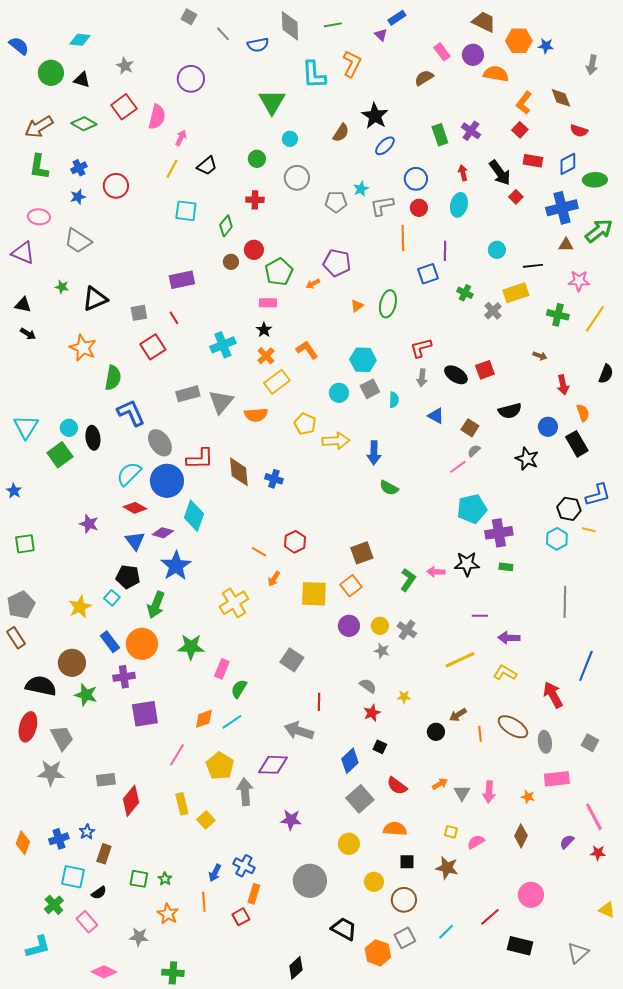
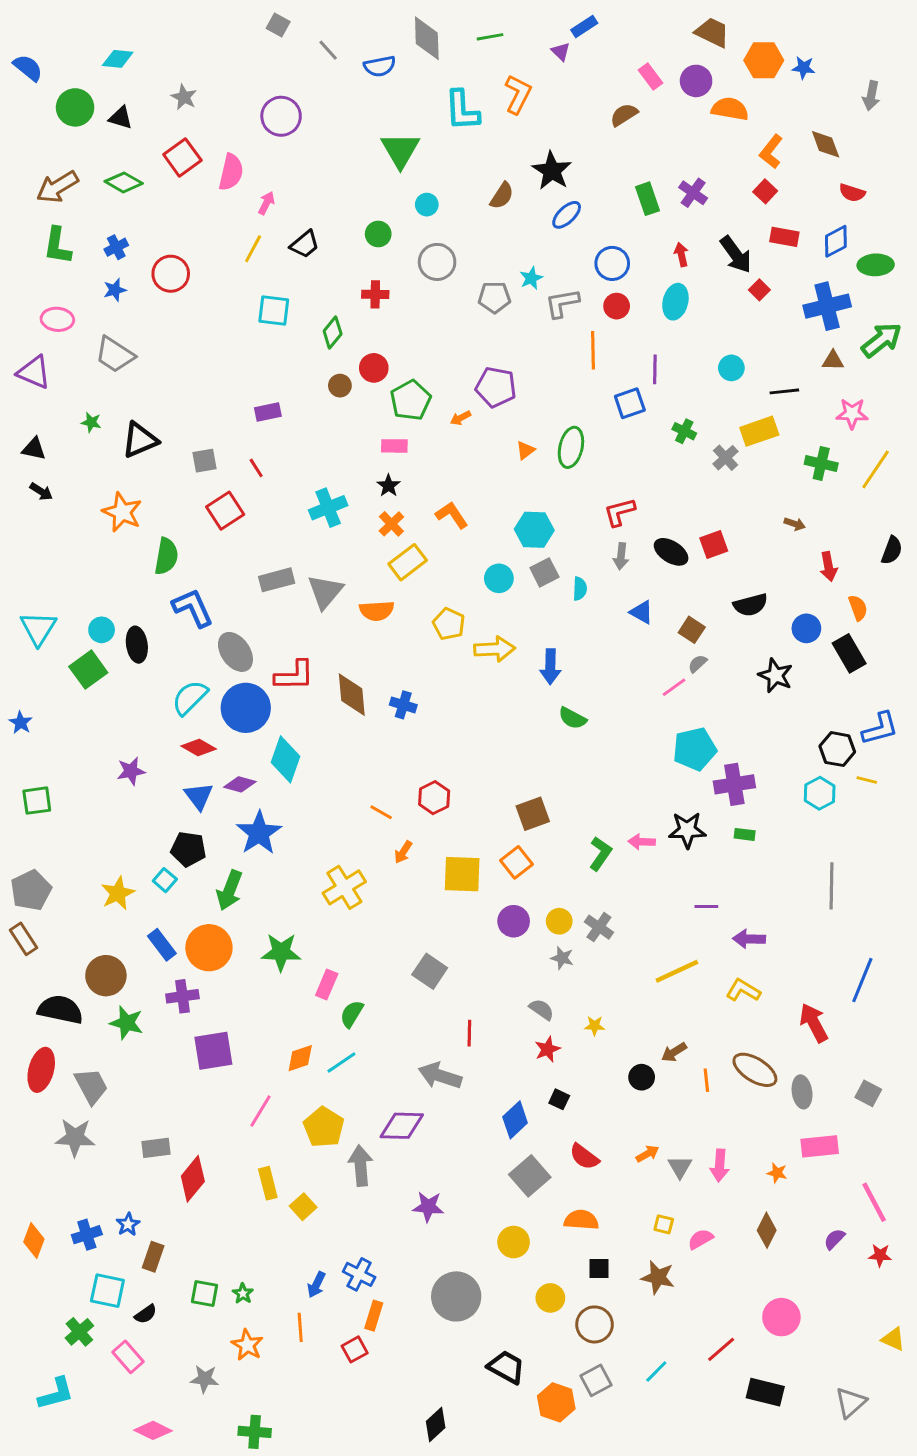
purple rectangle: (182, 280) -> (268, 412), size x0.7
purple star: (89, 524) -> (131, 771), turned -30

